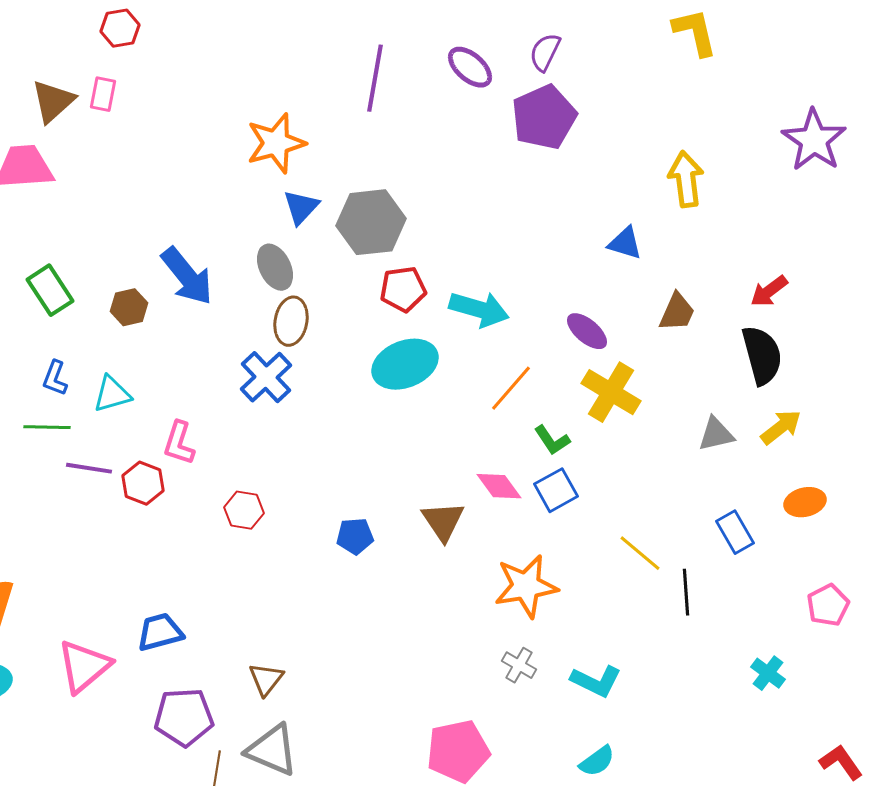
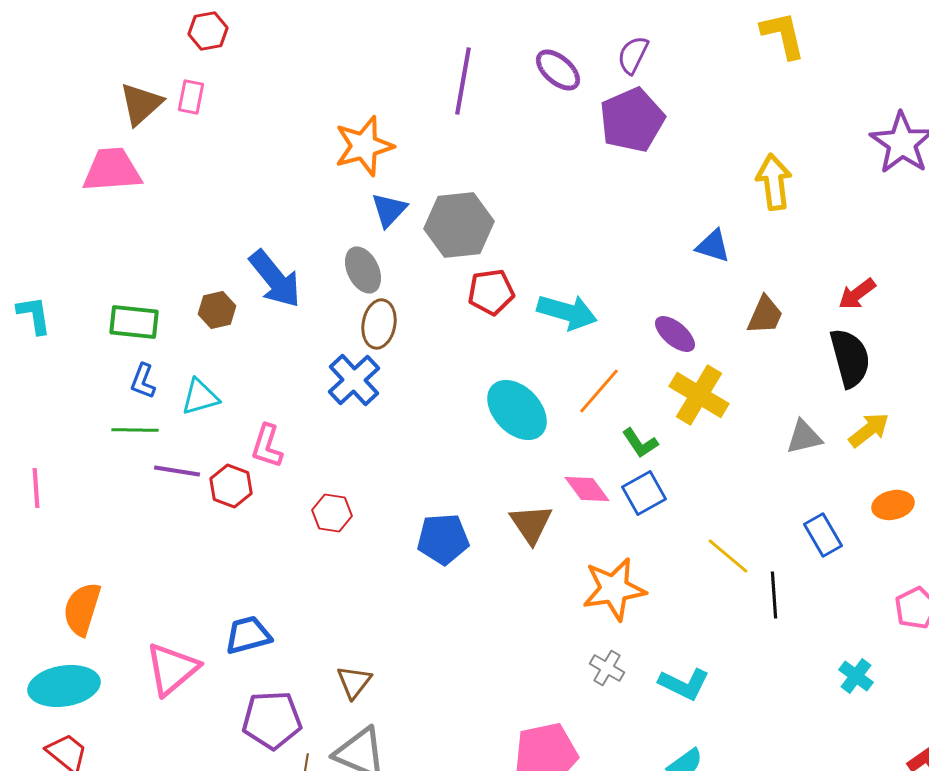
green rectangle: (50, 290) -> (134, 322), moved, turned -51
cyan ellipse: (405, 364) -> (517, 410), moved, turned 68
blue pentagon: (355, 536) -> (443, 539), size x1.4

